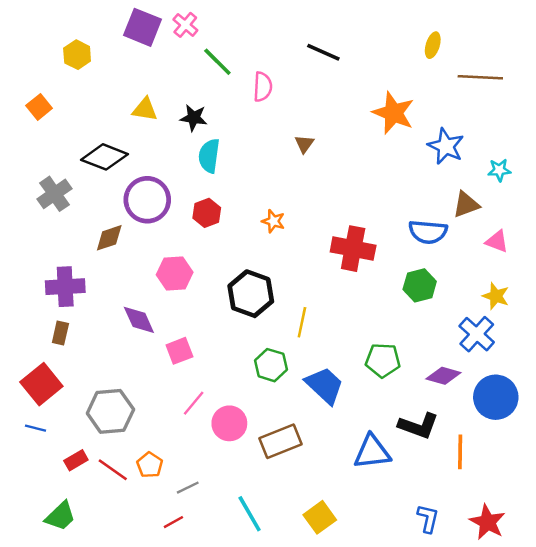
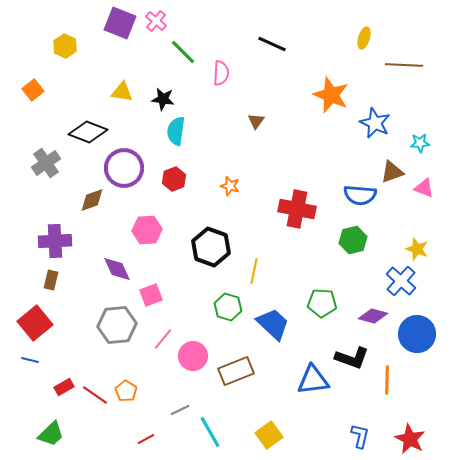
pink triangle: (497, 241) -> (424, 188), moved
gray hexagon: (110, 411) -> (117, 325), moved
gray line: (188, 488) -> (180, 410), moved

